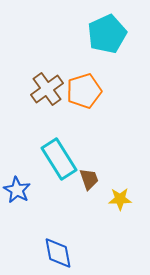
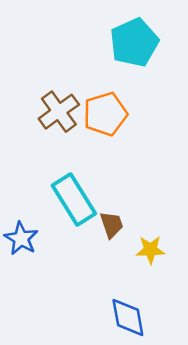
blue diamond: (58, 253) -> (128, 318), moved

